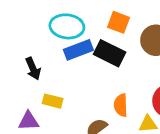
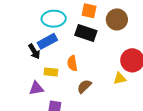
blue rectangle: (78, 50) -> (47, 41), moved
orange semicircle: (121, 105) -> (72, 63), moved

